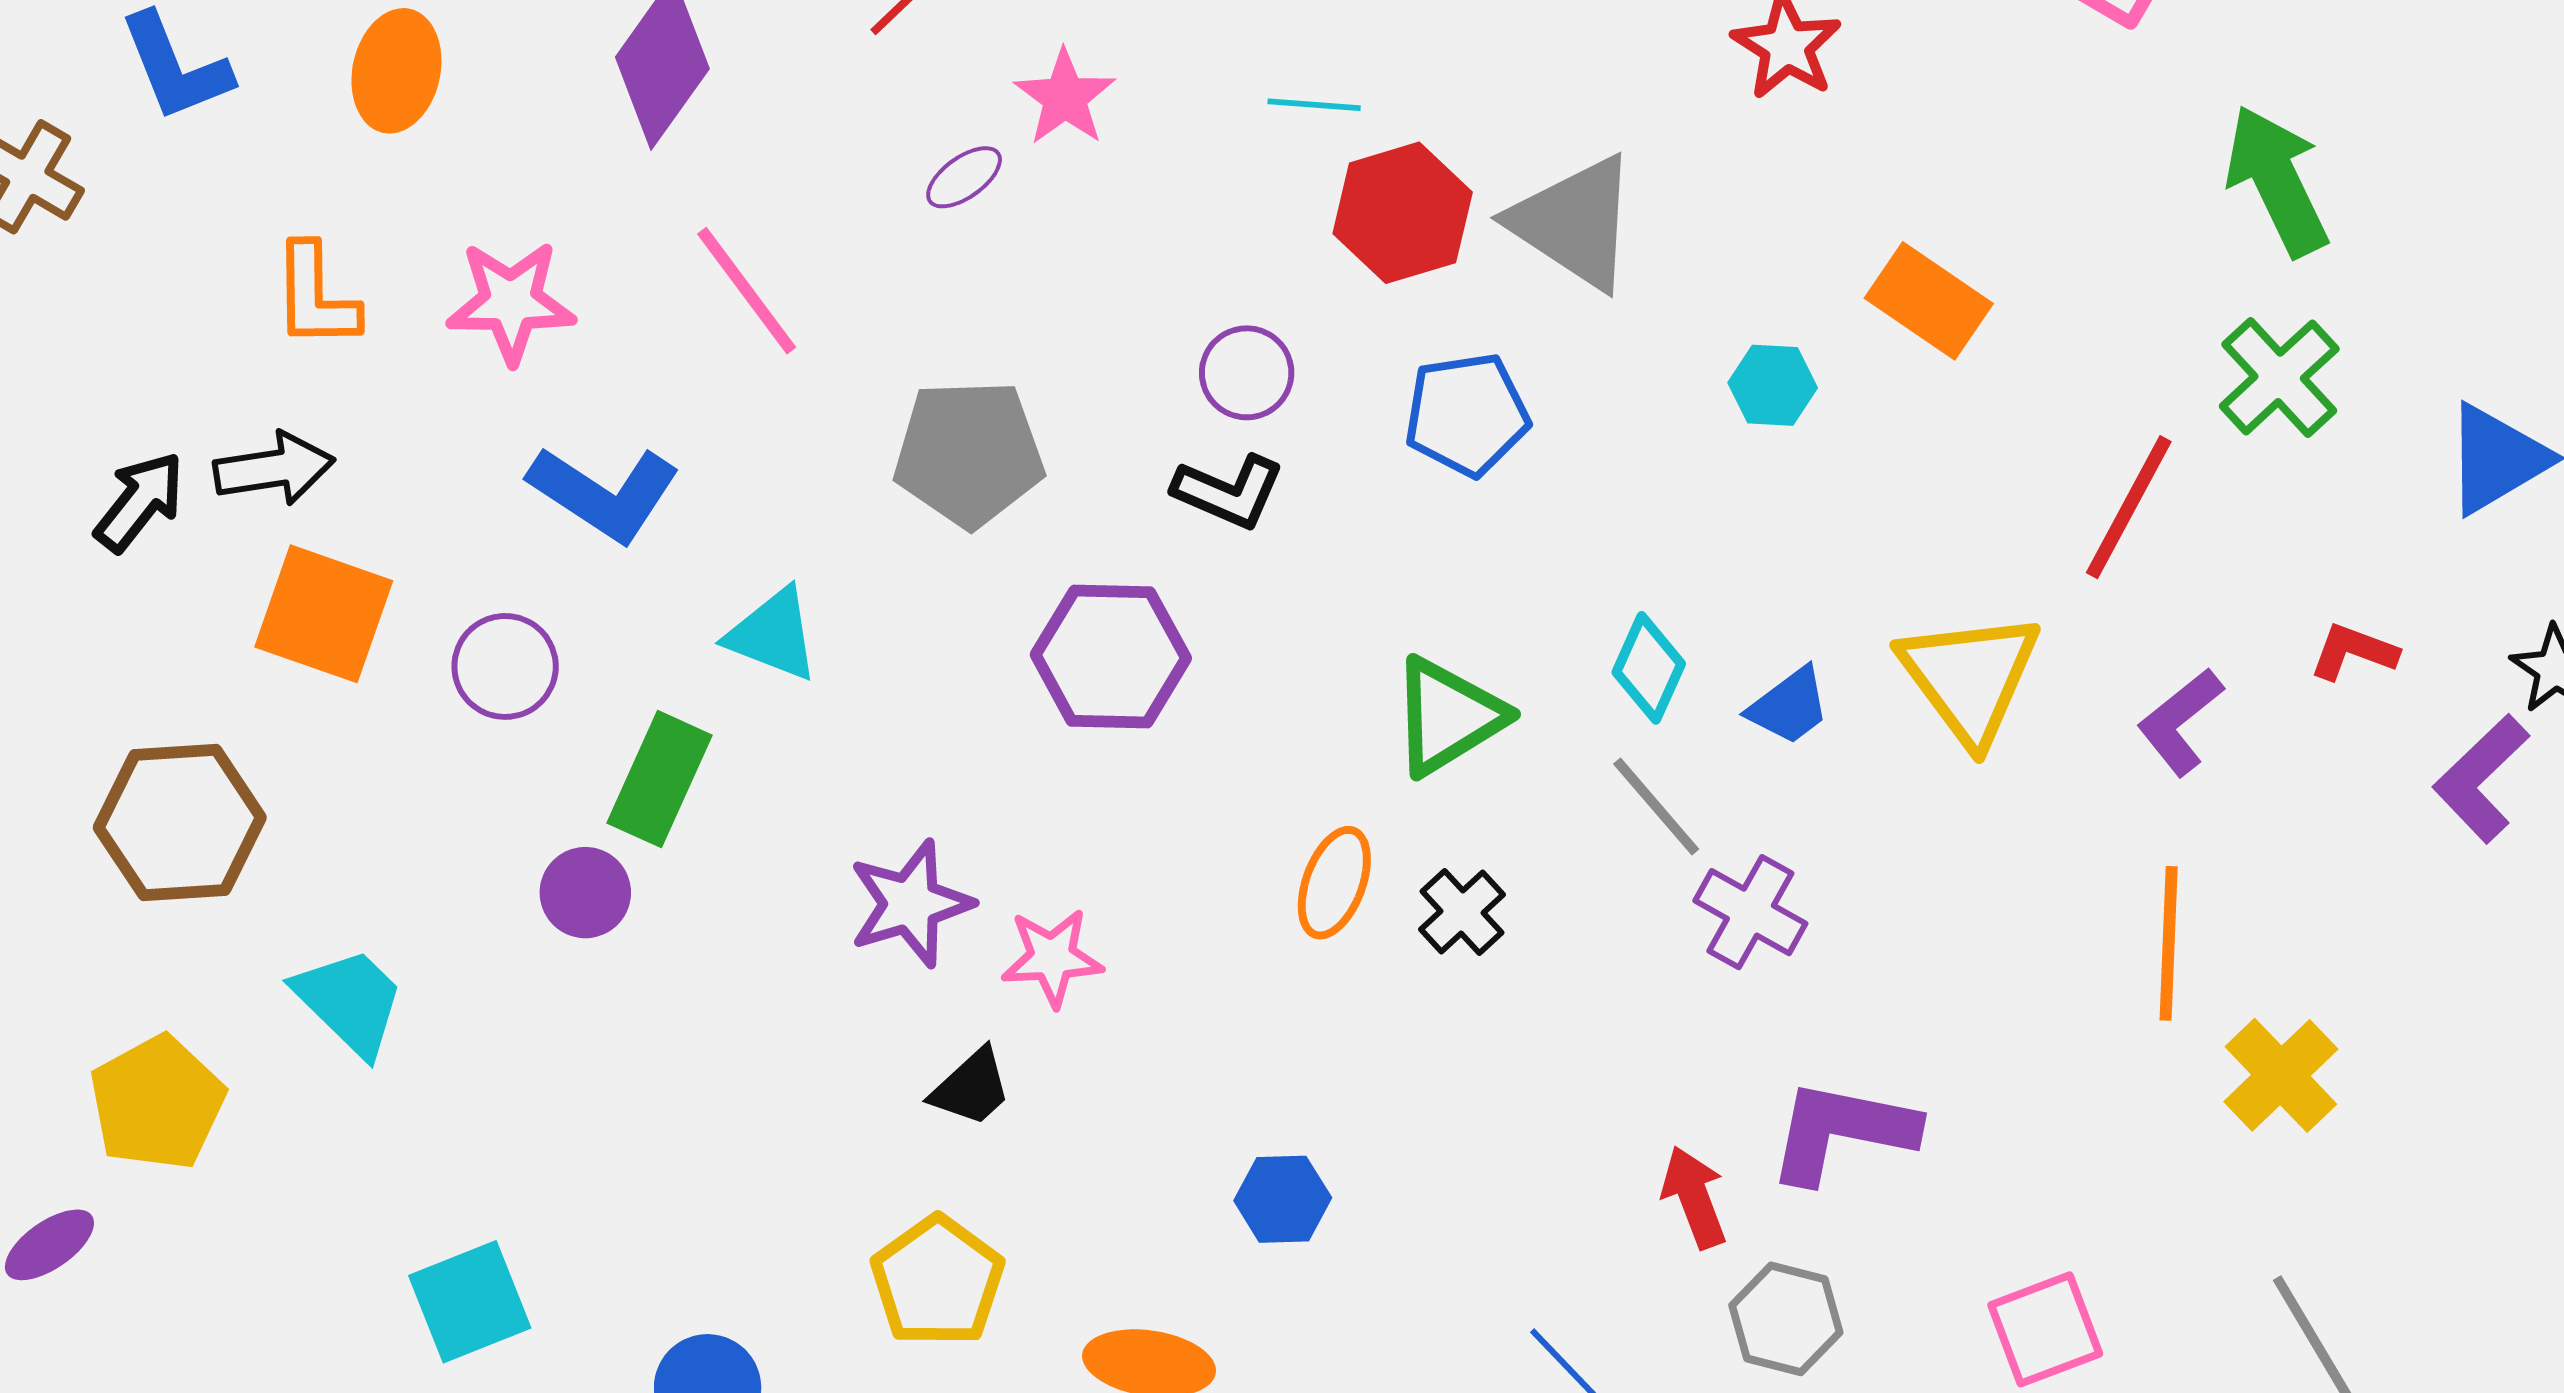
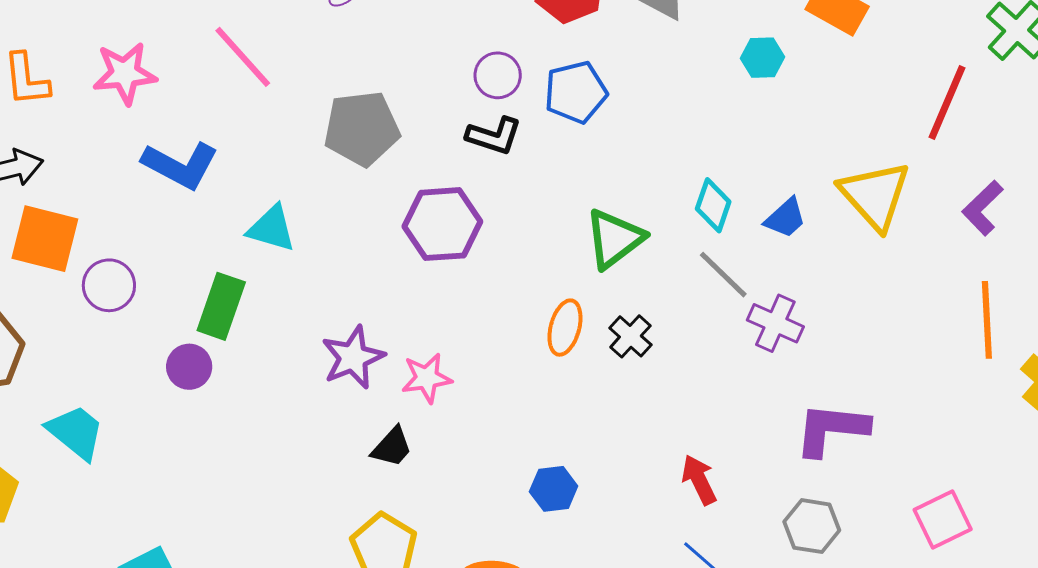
blue pentagon: (1467, 414) -> (576, 92), moved
purple circle: (505, 666) -> (109, 285), moved
red arrow: (1694, 1197) -> (699, 480), moved

